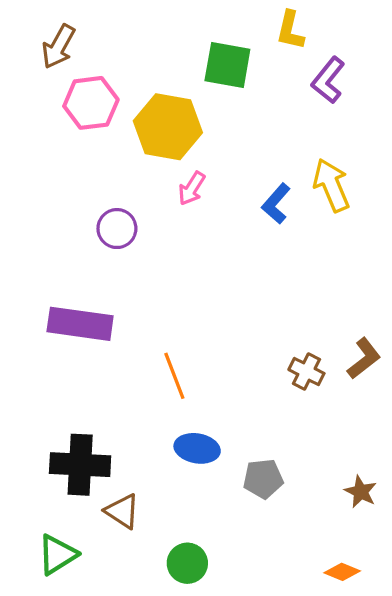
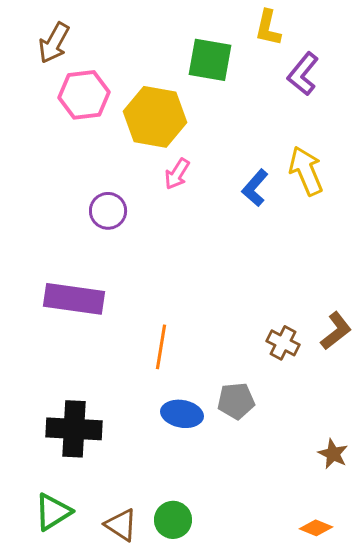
orange line: (174, 376) -> (161, 347), turned 30
gray pentagon: (263, 479) -> (236, 401), moved
brown triangle: (122, 511) -> (121, 525), moved

